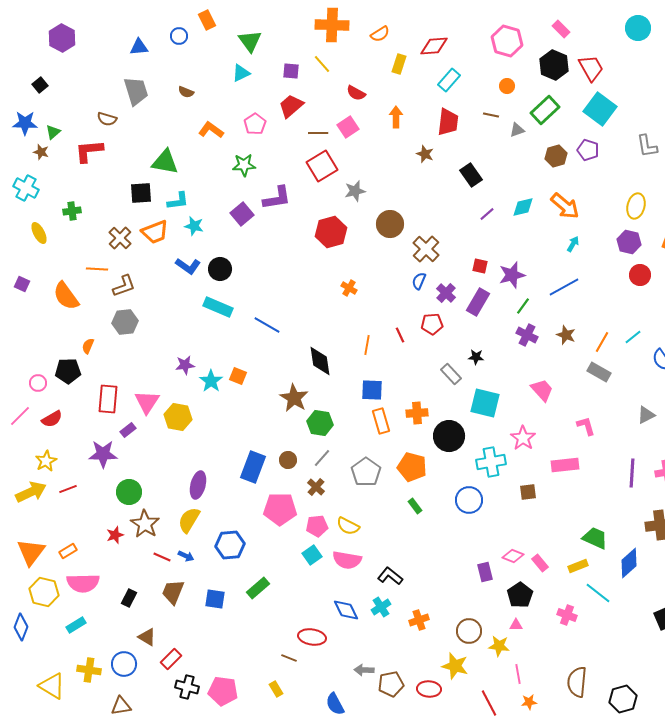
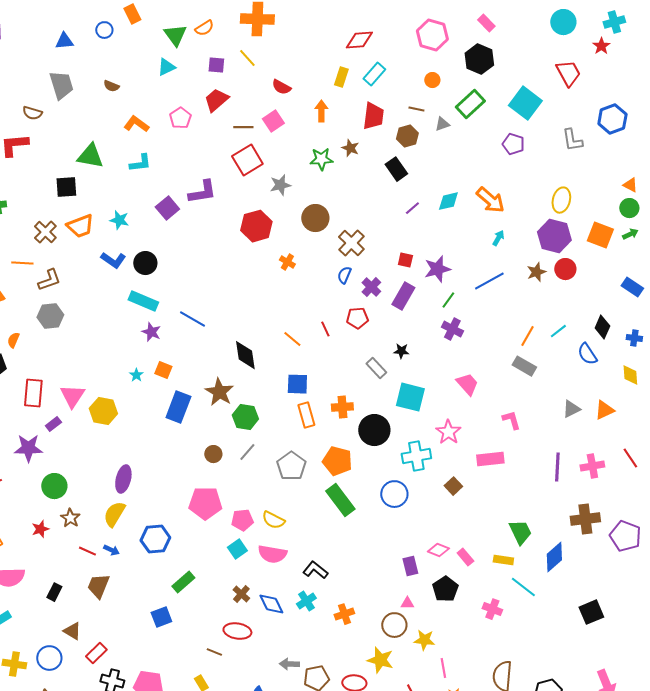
orange semicircle: (380, 34) -> (204, 28), moved
yellow rectangle: (399, 64) -> (341, 77), moved
red trapezoid: (591, 68) -> (568, 73), moved
brown hexagon: (556, 156) -> (407, 136), moved
green star: (244, 165) -> (321, 159), moved
cyan L-shape: (178, 201) -> (140, 163), moved
purple hexagon: (629, 242) -> (554, 236), size x1.4
orange cross: (349, 288) -> (287, 262), moved
brown star: (566, 335) -> (536, 272), moved, turned 30
orange line: (367, 345) -> (292, 339), turned -60
purple star: (185, 365) -> (151, 332), moved, turned 30
cyan star: (211, 381) -> (136, 375), size x0.6
blue rectangle: (253, 467) -> (178, 407), moved
brown cross: (316, 487) -> (241, 594), moved
brown square: (528, 492) -> (453, 486), turned -36
green rectangle: (415, 506) -> (340, 500), size x2.0
brown star: (145, 524) -> (70, 518), size x0.7
green trapezoid: (595, 538) -> (520, 532), turned 40
yellow rectangle: (578, 566) -> (503, 560), turned 30
blue square: (215, 599) -> (161, 617), moved, turned -30
pink triangle: (516, 625) -> (407, 603), moved

